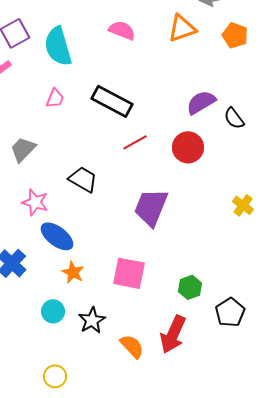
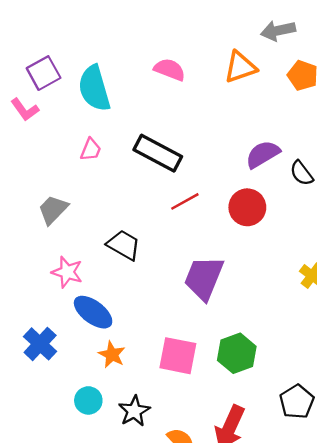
green hexagon: (190, 287) -> (237, 353), moved, size x1.4

